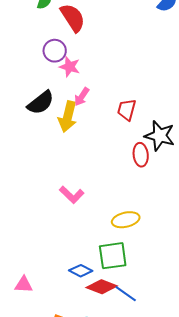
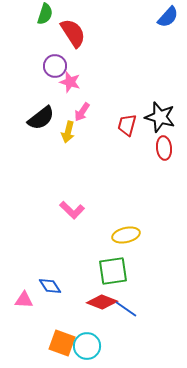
yellow arrow: (68, 117) -> (68, 132), size x0.7
black star: (160, 136) -> (160, 117), moved
red ellipse: (141, 155) -> (164, 148), moved
blue diamond: (81, 271) -> (50, 286), moved, turned 30

